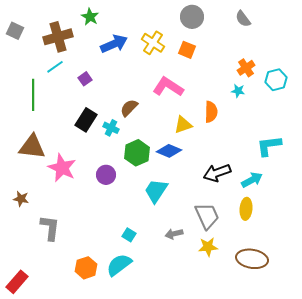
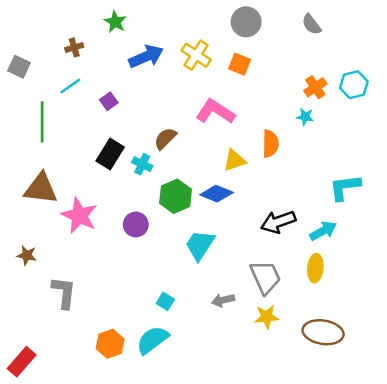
gray square: (15, 31) -> (19, 67), moved
brown cross: (58, 37) -> (74, 47), size x0.5
cyan hexagon: (276, 80) -> (354, 85), moved

